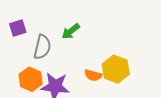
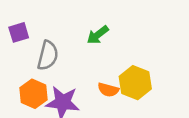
green arrow: (71, 31) -> (98, 35), moved

